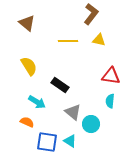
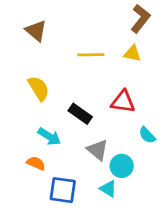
brown L-shape: (91, 14) -> (140, 19), moved
red triangle: (111, 76) -> (123, 102), moved
cyan semicircle: (110, 101) -> (147, 135), turned -48
cyan triangle: (70, 141) -> (108, 189), moved

